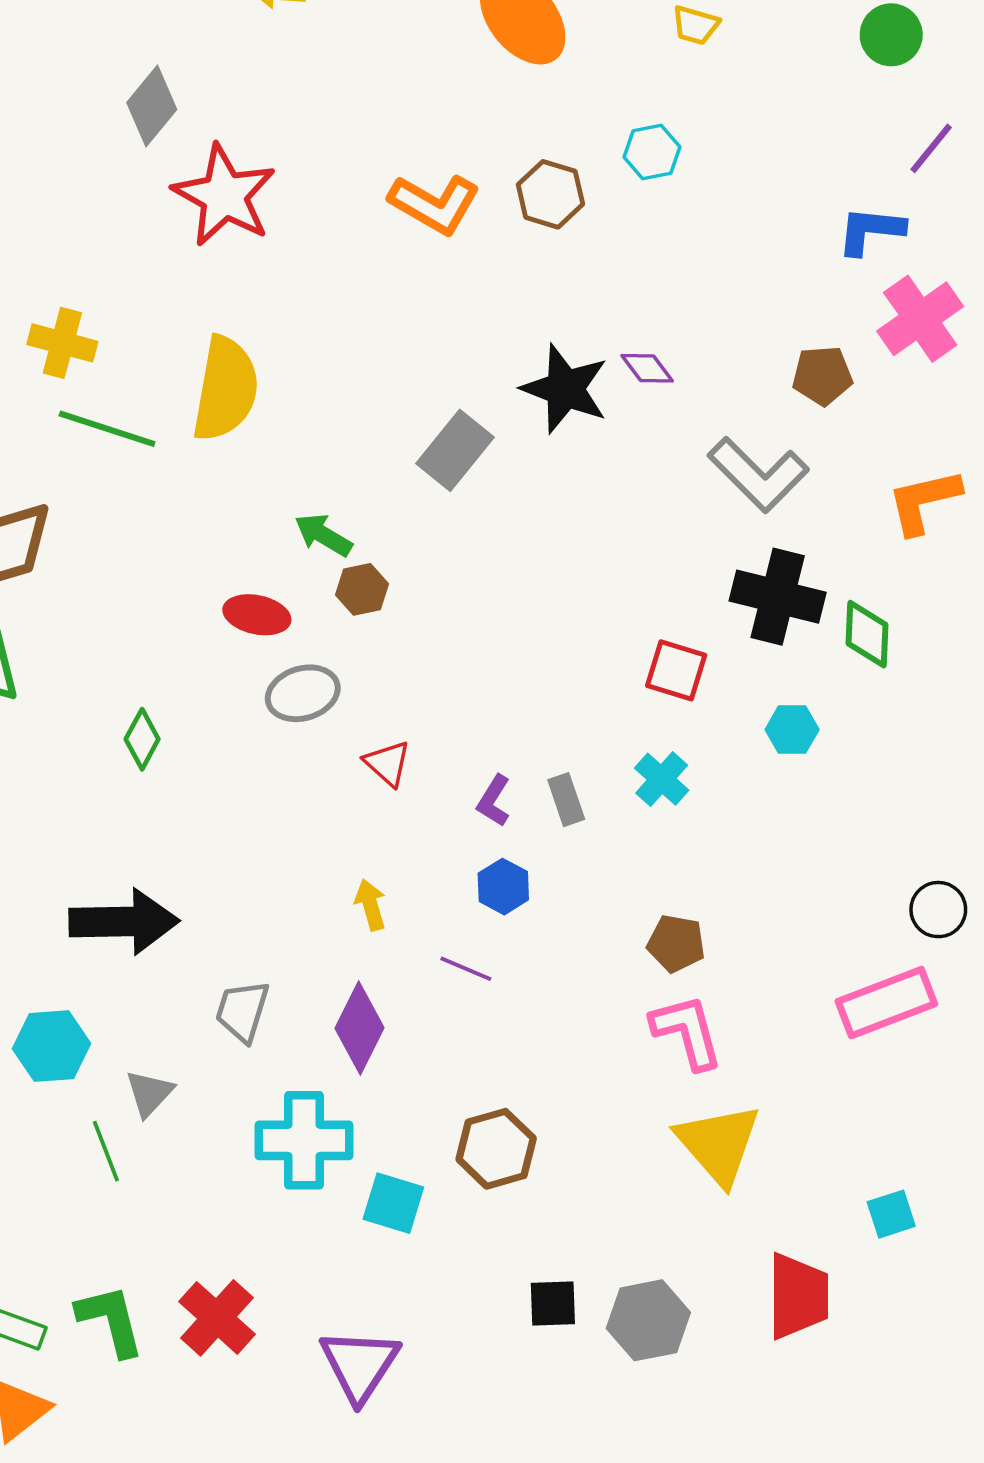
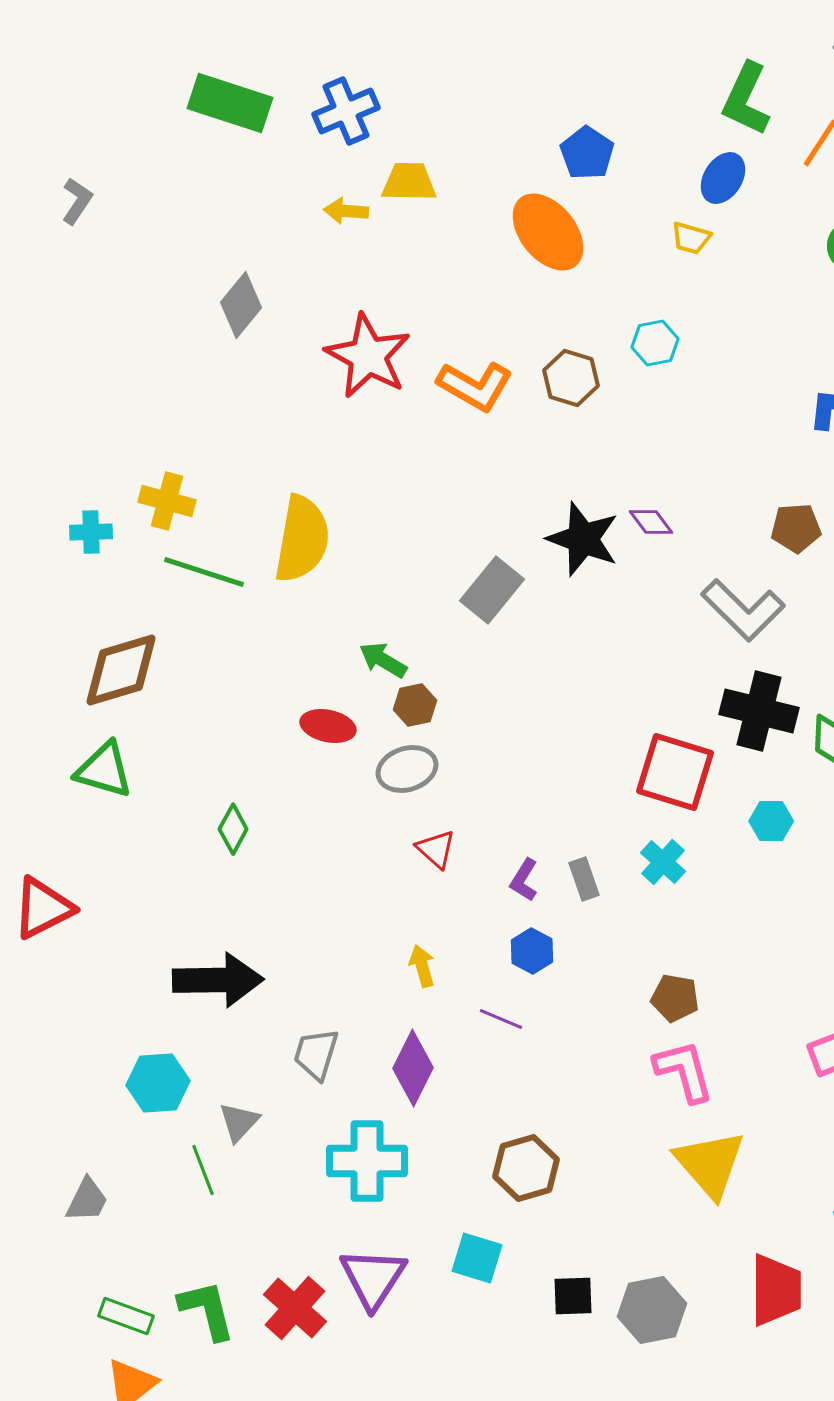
red star: (224, 196) -> (368, 356), moved
red square: (676, 670) -> (675, 772), size x1.5
gray ellipse: (303, 693) -> (407, 769), moved
cyan square: (393, 1203) -> (477, 1258), moved
purple triangle: (360, 1365) -> (373, 1278), moved

